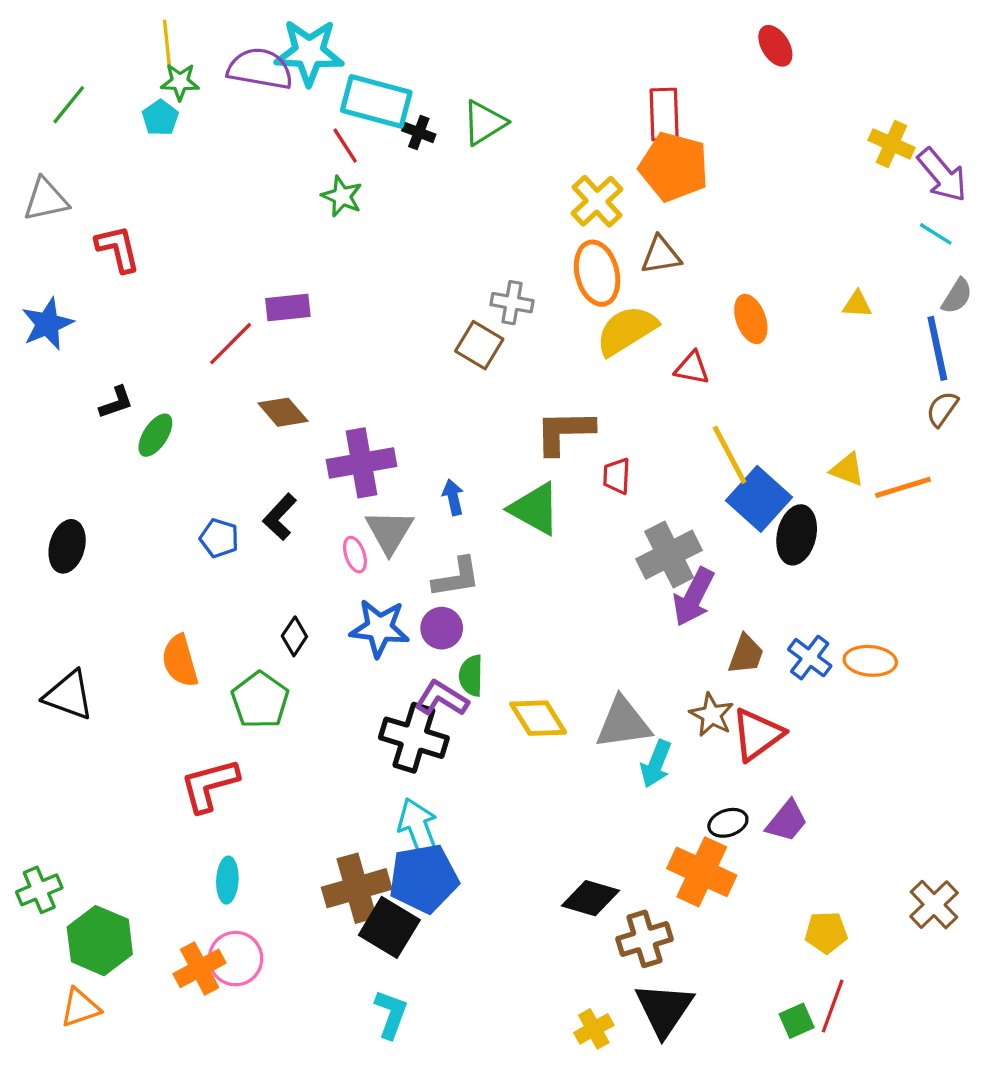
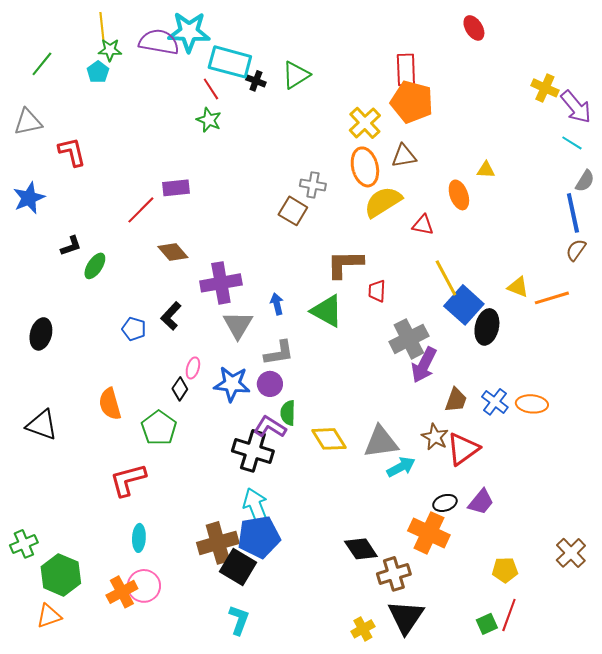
yellow triangle: (857, 304) -> (486, 170), moved
pink ellipse: (355, 555) -> (193, 368), moved, turned 35
cyan arrow: (656, 764) -> (401, 467), turned -140
black diamond: (591, 898) -> (361, 549), turned 40

